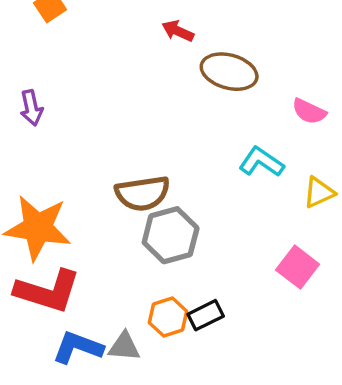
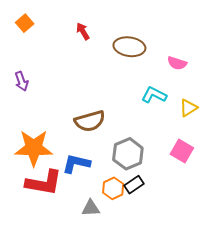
red arrow: (178, 31) -> (83, 31), moved, turned 42
gray hexagon: (171, 235) -> (128, 154), moved
blue L-shape: (78, 347) -> (76, 164), moved

